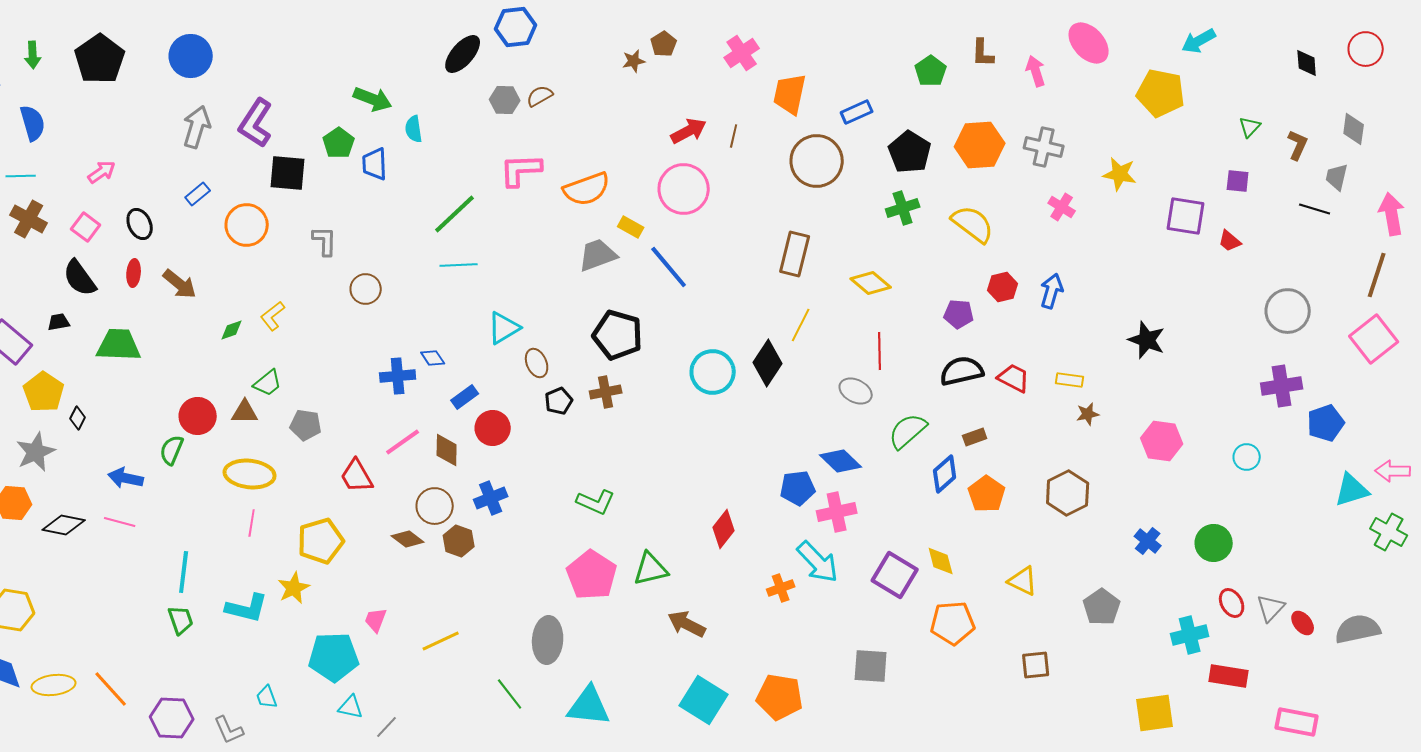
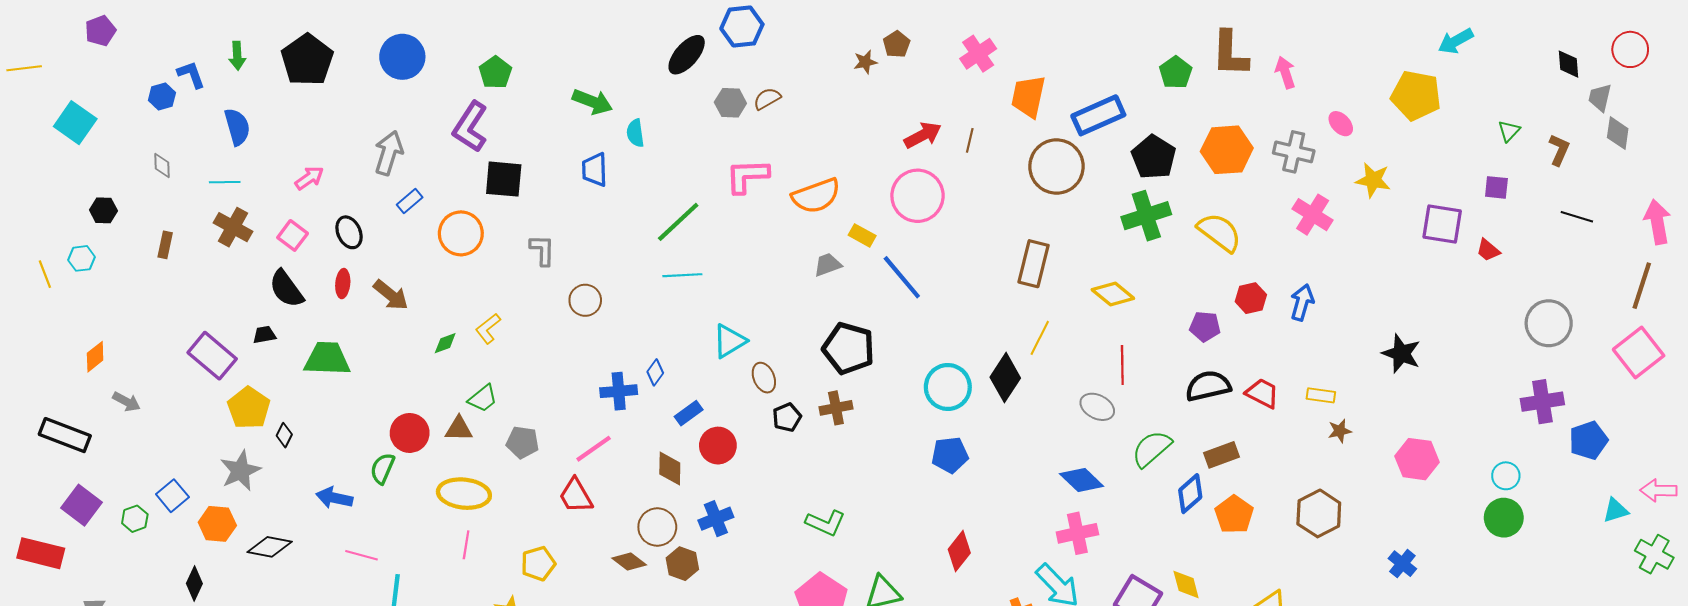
pink ellipse: (1089, 43) -> (1341, 124), moved, size x0.6
brown L-shape: (983, 53) -> (1230, 54), size x1.6
blue rectangle: (857, 112) -> (1098, 115), size x1.6
gray arrow: (197, 127) -> (389, 153), moved
green pentagon: (339, 143) -> (495, 72), moved
gray trapezoid: (1337, 177) -> (1600, 98), moved
pink cross: (1062, 207) -> (1313, 215), size x1.4
green cross: (903, 208) -> (1146, 216), size x1.4
gray trapezoid: (598, 255) -> (828, 265), size x0.7
blue diamond: (433, 358) -> (655, 372), turned 70
brown rectangle: (975, 437) -> (1222, 455), size x1.4
pink line: (403, 442) -> (594, 449), moved
blue pentagon: (798, 488) -> (950, 455), moved
cyan triangle: (1352, 490) -> (1616, 510), size x0.7
pink line: (120, 522) -> (362, 555), moved
yellow pentagon: (321, 541) -> (538, 564), size x0.7
green circle: (1214, 543) -> (1504, 518), moved

